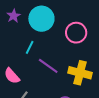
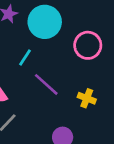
yellow cross: (80, 73) -> (87, 98), size x0.6

